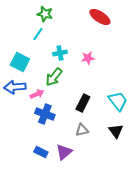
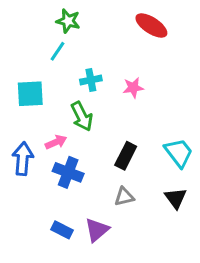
cyan square: (20, 62) -> (30, 94), turned -30
green arrow: (54, 77) -> (82, 116), turned -66
blue arrow: (15, 87) -> (23, 159), moved, turned 100

